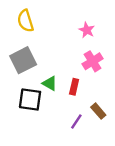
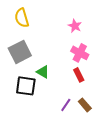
pink cross: (93, 61) -> (80, 53), turned -30
red rectangle: (74, 87) -> (79, 75), moved, turned -40
brown rectangle: (98, 111) -> (85, 105), moved

